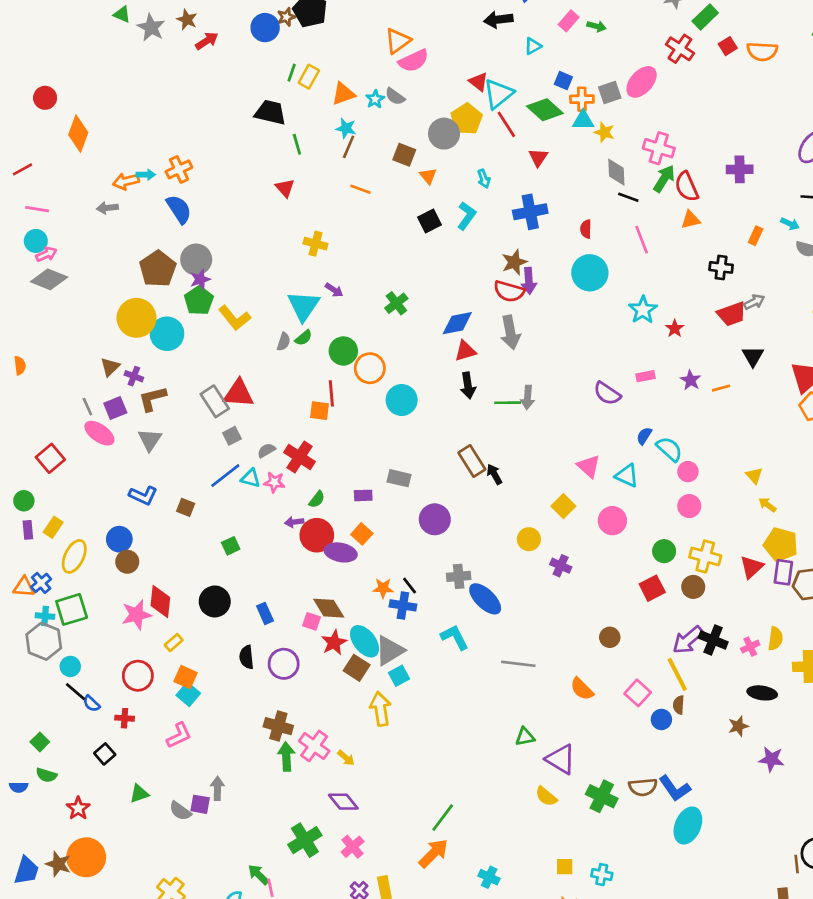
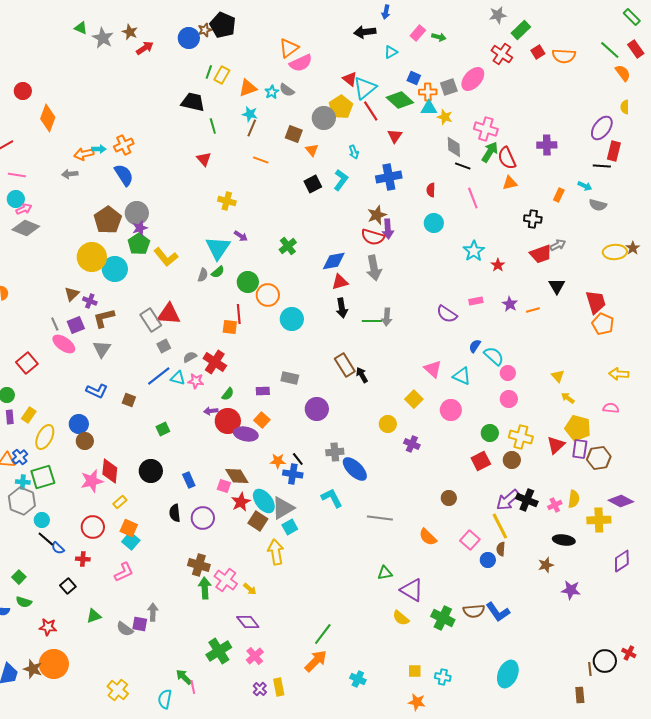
cyan circle: (590, 273) -> (434, 223), size x0.7
red star: (78, 808) -> (48, 627), turned -30
cyan ellipse: (688, 826) -> (508, 674), moved

